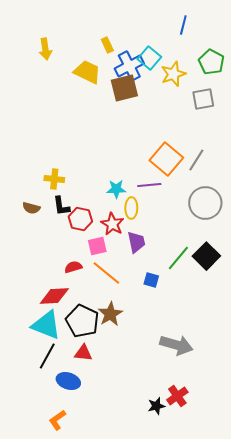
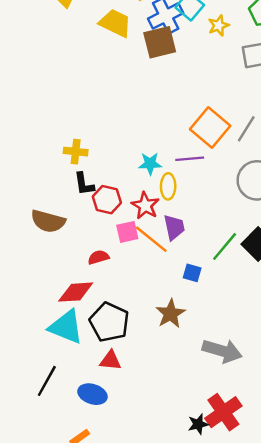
yellow star: (173, 74) -> (219, 25), size x0.7
brown semicircle: (31, 208) -> (48, 221), moved, size x1.6
orange line: (106, 273) -> (151, 239), moved
brown star: (110, 314) -> (171, 314), moved
black line: (47, 356) -> (47, 381), moved
red cross: (177, 396) -> (223, 412), size x1.4

